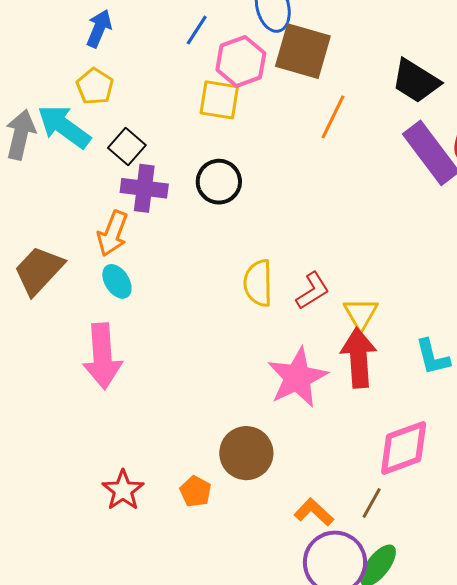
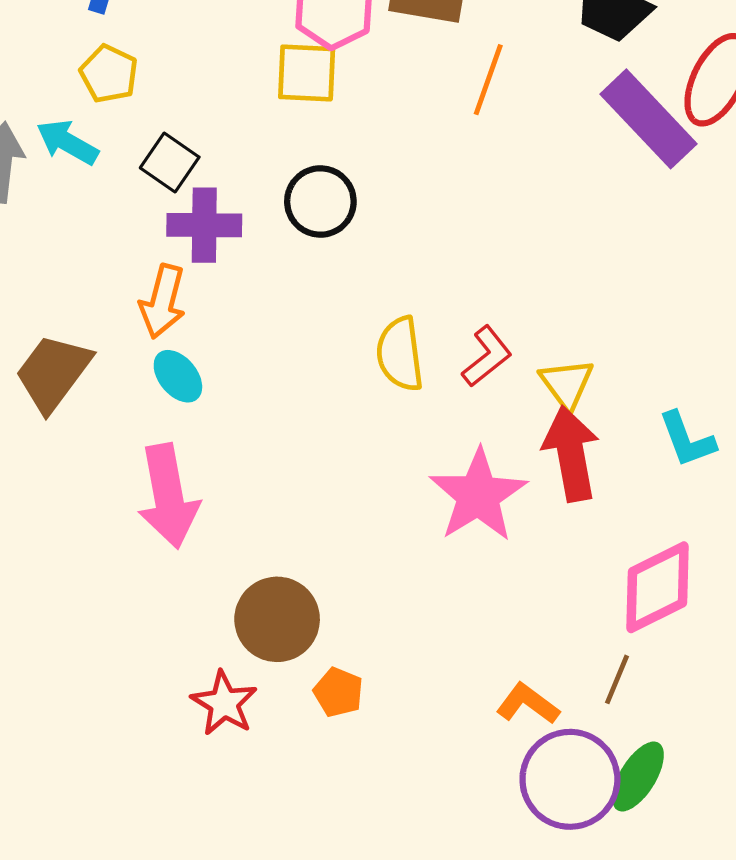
cyan arrow: (64, 127) -> (67, 142), size x0.7
brown circle: (246, 453) -> (277, 619), moved

